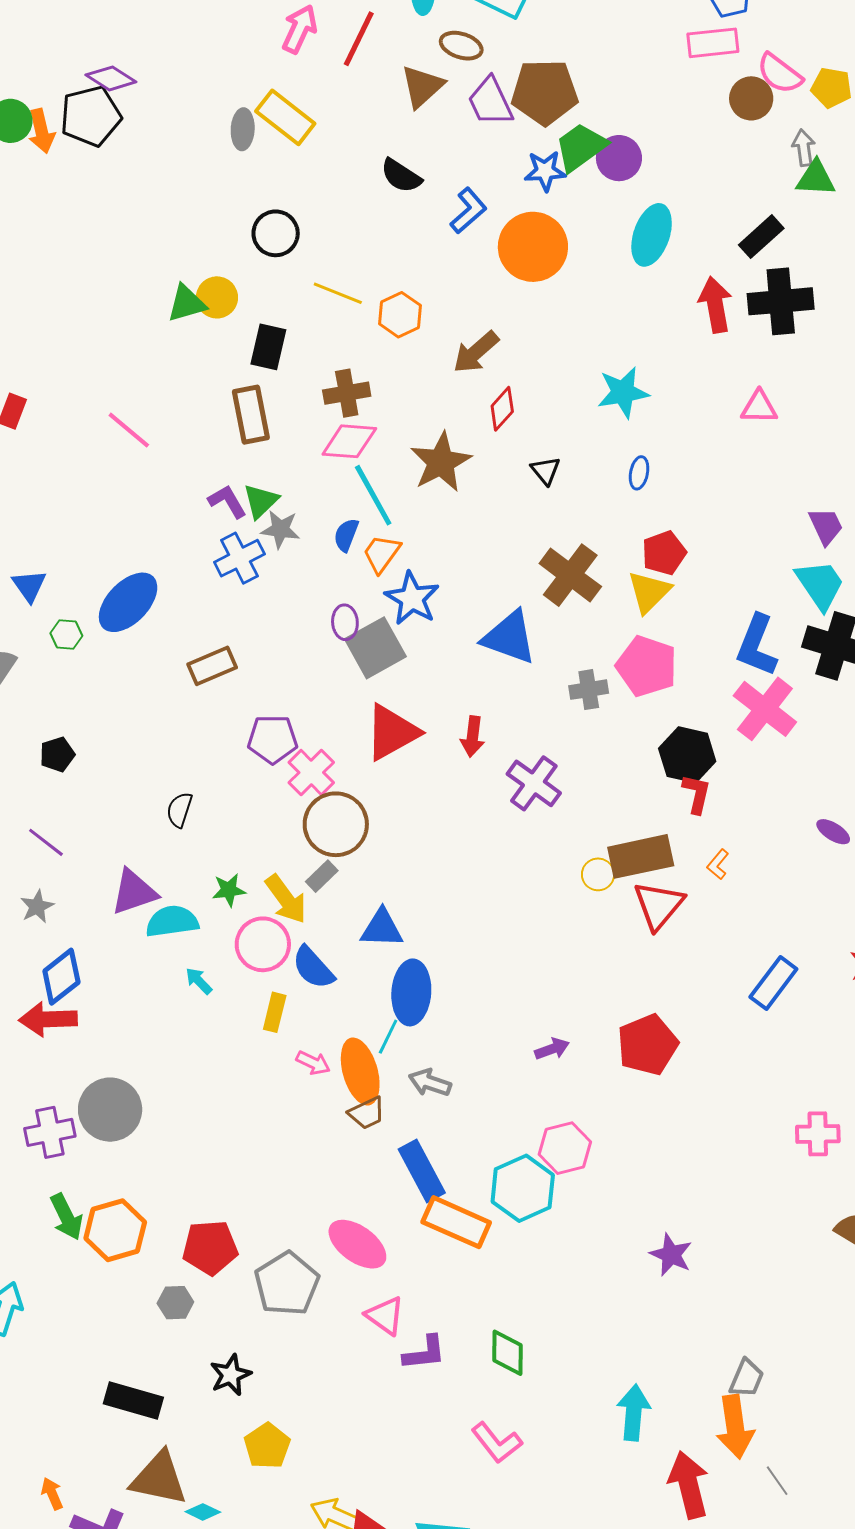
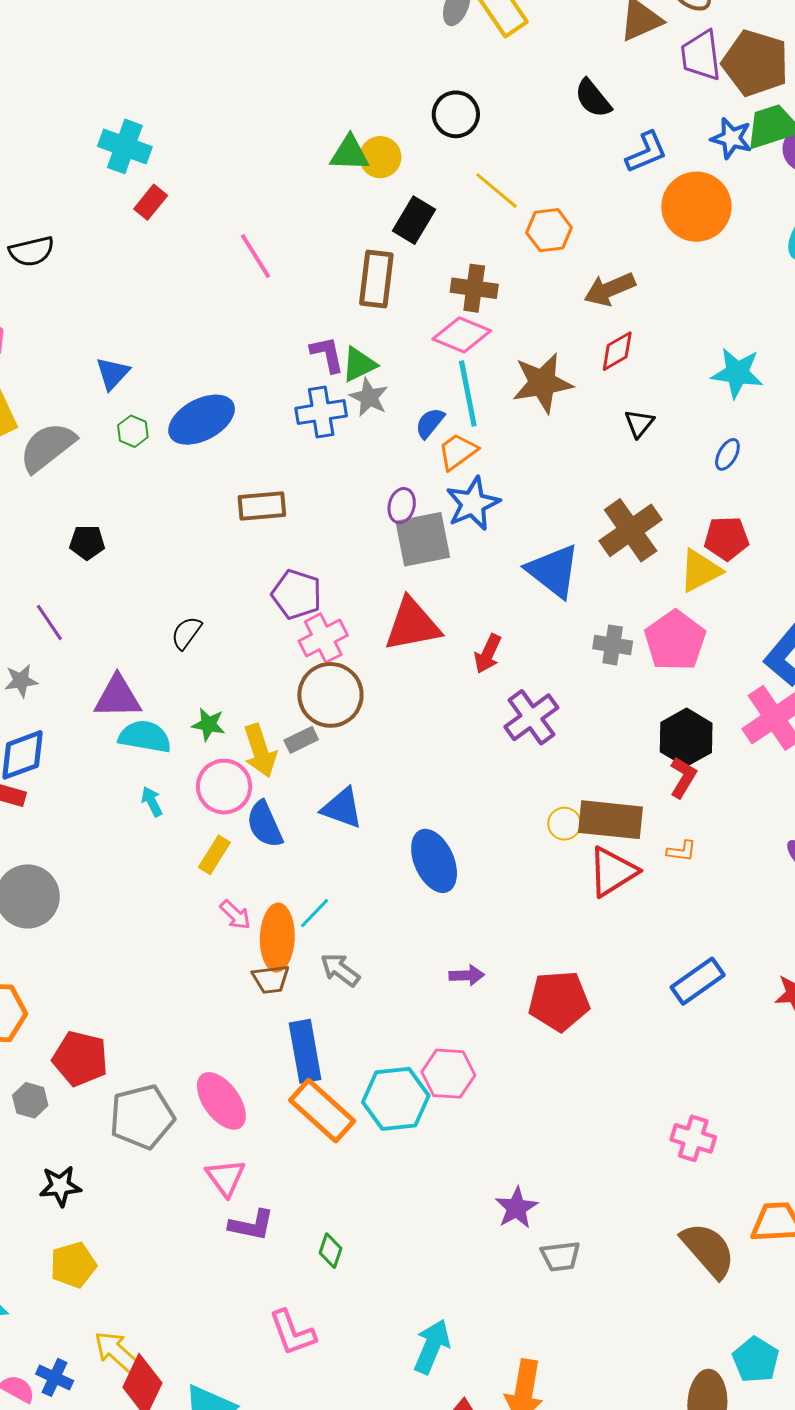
orange L-shape: (718, 864) -> (682, 851), turned -140
blue ellipse: (411, 992) -> (434, 861), moved, turned -46
green diamond: (508, 1353) -> (331, 1251), size x0.7
gray trapezoid: (747, 1378) -> (560, 1256), moved, turned 42

